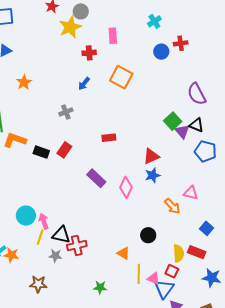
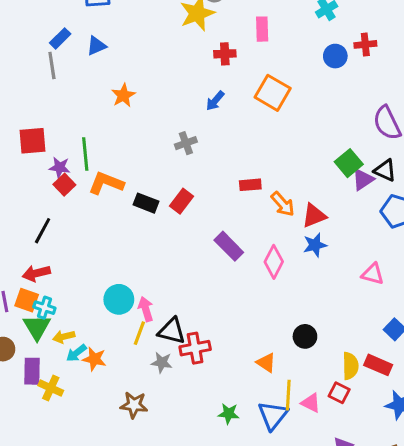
purple triangle: (182, 131) -> (363, 179), turned 35
orange arrow: (172, 206) -> (283, 204), moved
blue triangle: (164, 289) -> (273, 415), moved

